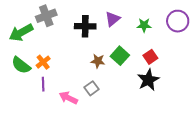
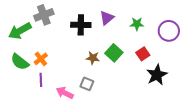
purple circle: (178, 21) -> (169, 31), moved
black star: (148, 80) -> (157, 75), moved
gray square: (91, 88) -> (87, 84), turned -32

